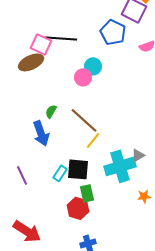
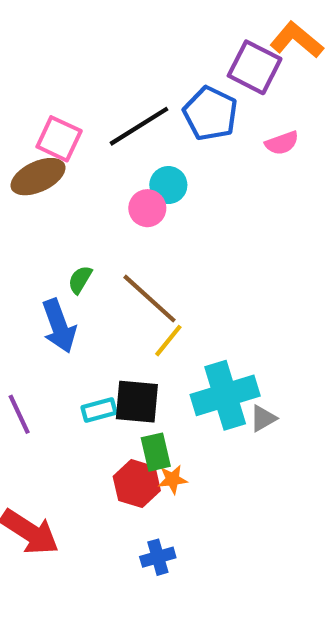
black line: (61, 38) -> (139, 126), moved, turned -36
gray triangle: (138, 155) -> (263, 418), moved
cyan rectangle: (60, 173) -> (99, 410), turned 42
orange star: (144, 196) -> (173, 479), moved

